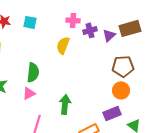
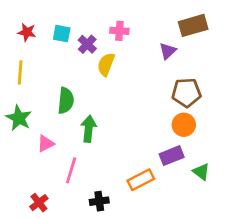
brown rectangle: (130, 28) -> (193, 25), moved
purple cross: (90, 30) -> (87, 44), moved, turned -32
pink triangle: (29, 93) -> (46, 144), moved
green arrow: (65, 104) -> (89, 129), moved

